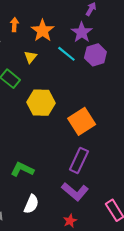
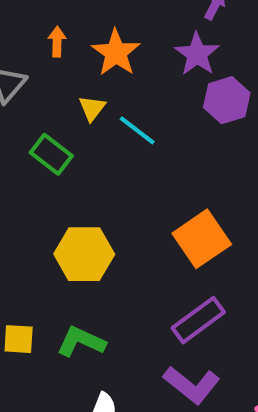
cyan line: (66, 54) -> (137, 130), moved
yellow hexagon: (41, 103) -> (84, 254), moved
purple rectangle: (79, 160) -> (198, 320), turned 30

